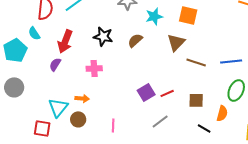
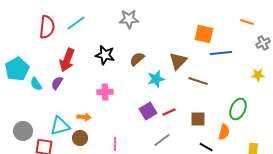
orange square: (188, 15) -> (204, 34), moved
cyan star: (154, 16) -> (156, 79), moved
cyan semicircle: (34, 33) -> (36, 84), moved
blue line: (231, 61) -> (221, 53), moved
pink cross: (94, 68) -> (105, 92), moved
gray circle: (14, 87) -> (23, 131), moved
cyan triangle: (58, 107) -> (60, 126), turned 35

